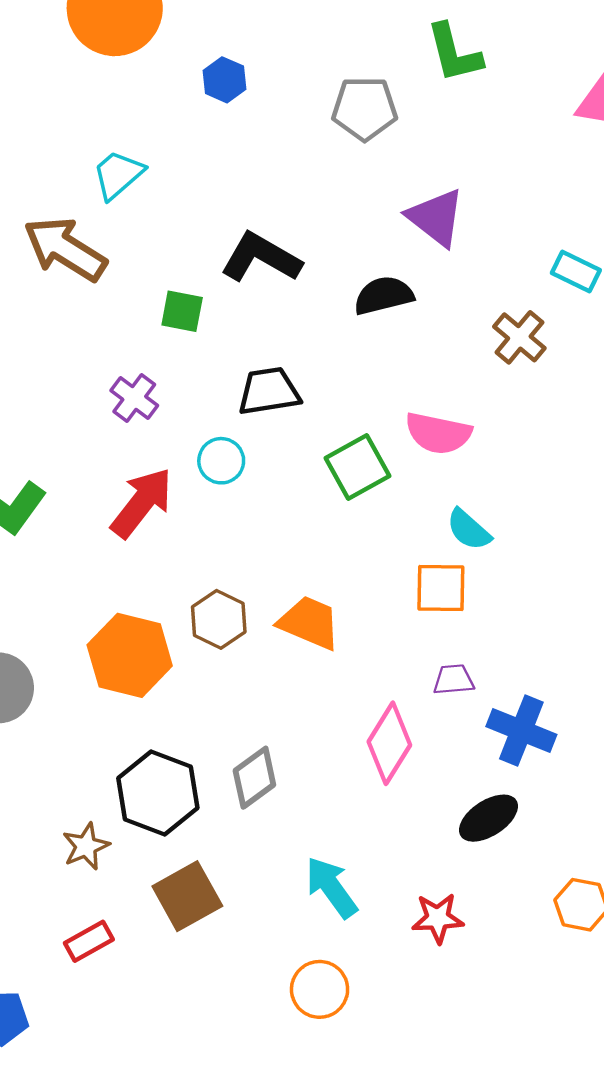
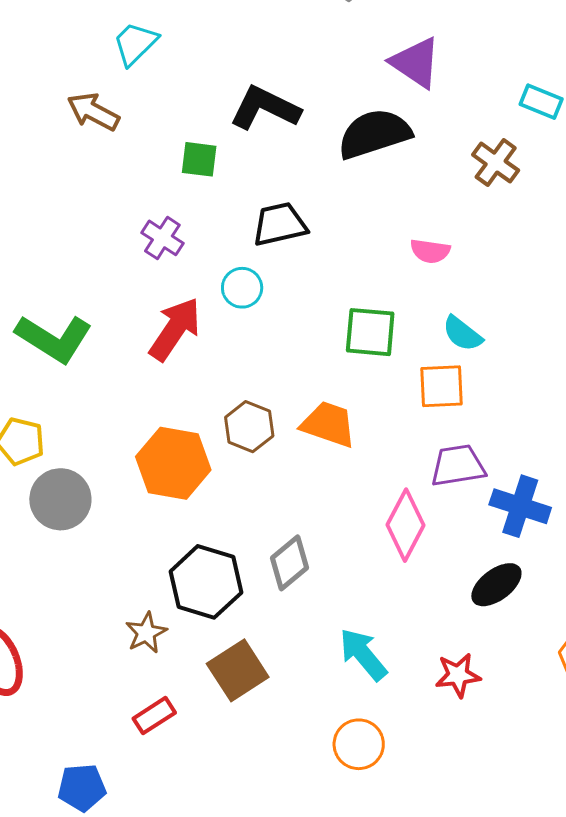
brown arrow: (65, 249) -> (93, 112), size x0.7
black semicircle: (384, 295) -> (374, 134), size x1.4
pink semicircle: (438, 433) -> (430, 251), size x0.7
green square: (357, 467) -> (370, 332), moved, turned 38
purple trapezoid: (454, 680) -> (458, 466), size x1.5

